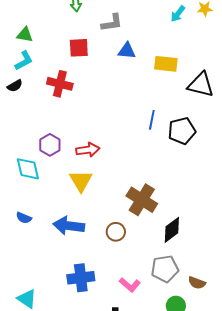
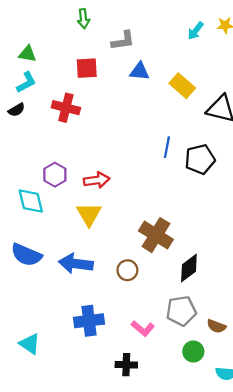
yellow rectangle: (166, 64) -> (182, 86), turned 35
blue semicircle: (24, 218) -> (26, 255), size x1.8

